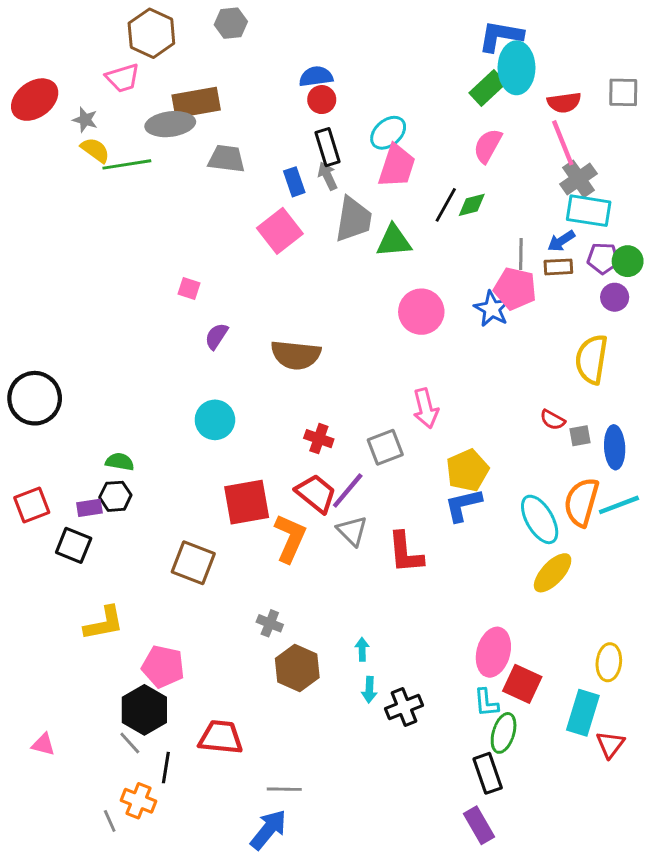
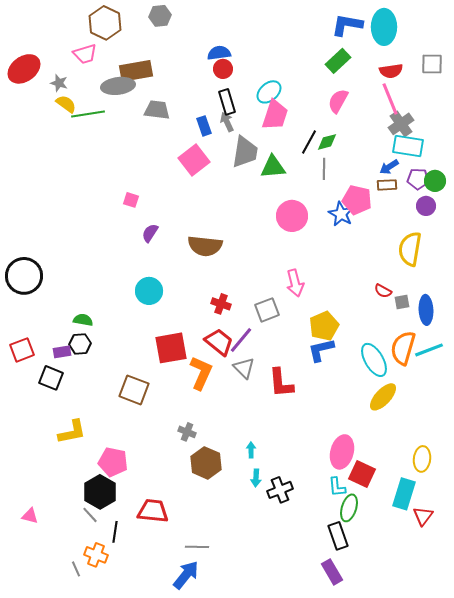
cyan ellipse: (517, 68) -> (384, 27), moved
gray line: (521, 254) -> (324, 169), moved

